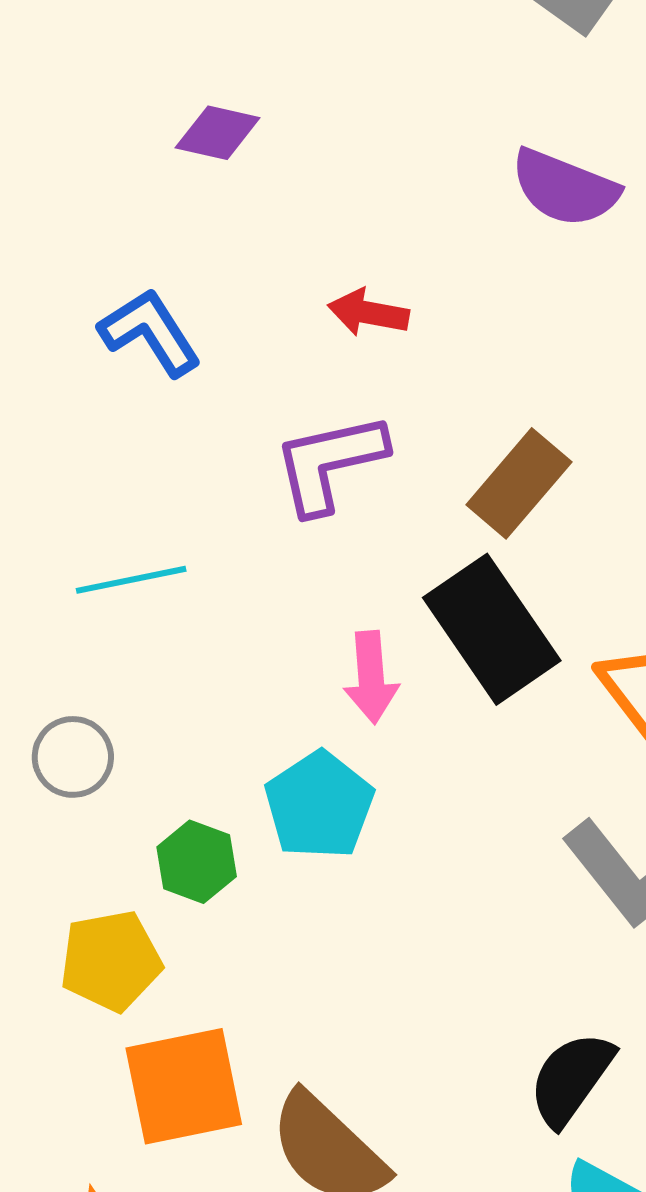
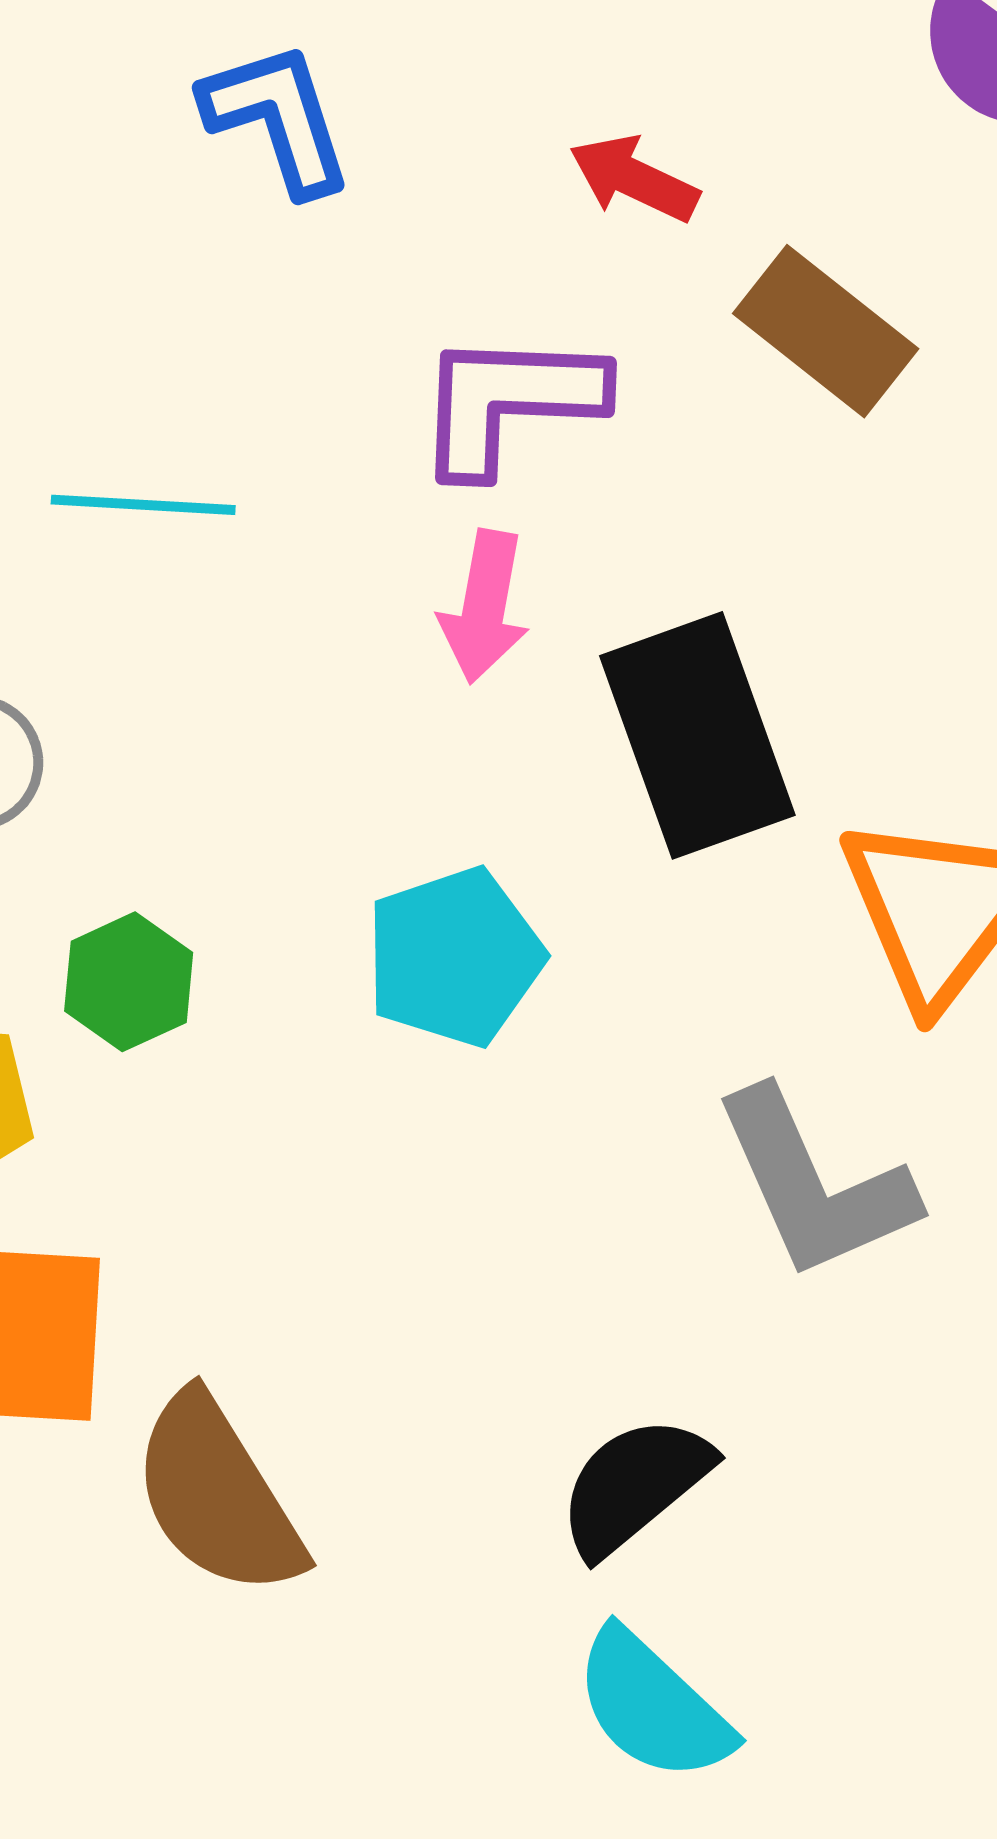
brown rectangle: (519, 483) -> (826, 331), moved, turned 73
pink arrow: (371, 677) -> (484, 607), moved
cyan pentagon: (319, 805) -> (454, 957), moved

